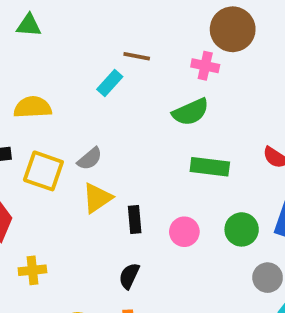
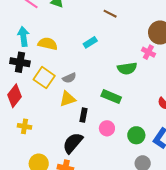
brown line: (137, 56) -> (110, 14), moved
pink cross: (205, 66) -> (148, 52), moved
green rectangle: (210, 167) -> (111, 97), moved
black semicircle: (129, 276) -> (73, 143), size x1.6

